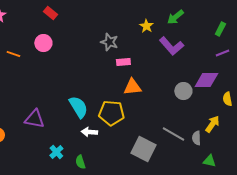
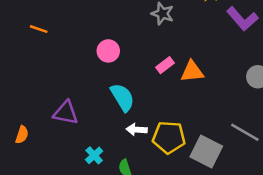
pink circle: (43, 43) -> (108, 51), moved
pink rectangle: (123, 62) -> (165, 65), moved, turned -32
yellow pentagon: (111, 113) -> (169, 137), moved

